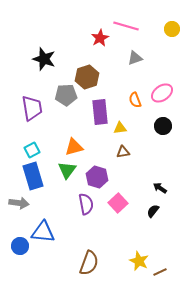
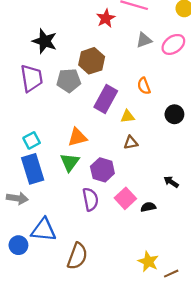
pink ellipse: (162, 93) -> (173, 44), moved
purple trapezoid: (32, 108) -> (32, 78), moved
purple rectangle: (100, 112) -> (106, 99), turned 35
black semicircle: (153, 211) -> (148, 207), moved, turned 40
brown semicircle: (89, 263) -> (77, 256), moved

